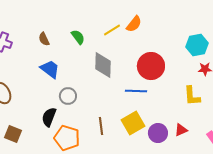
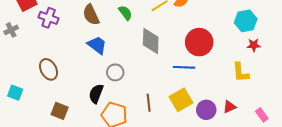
brown semicircle: (44, 39) -> (91, 15), size x1.5

